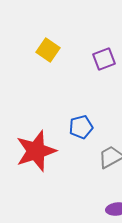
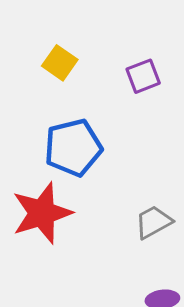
blue pentagon: (81, 127) -> (73, 148), moved, size x1.6

